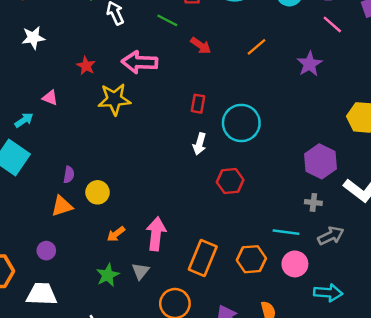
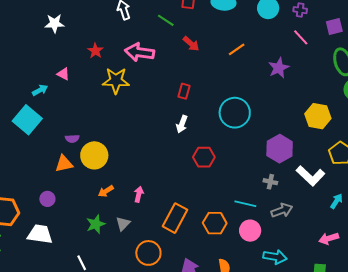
cyan circle: (241, 123) -> (235, 113), moved
purple semicircle: (69, 175) -> (72, 139), turned 72
yellow circle: (98, 192) -> (94, 155), size x1.4
pink arrow: (156, 234) -> (139, 194), size x0.6

